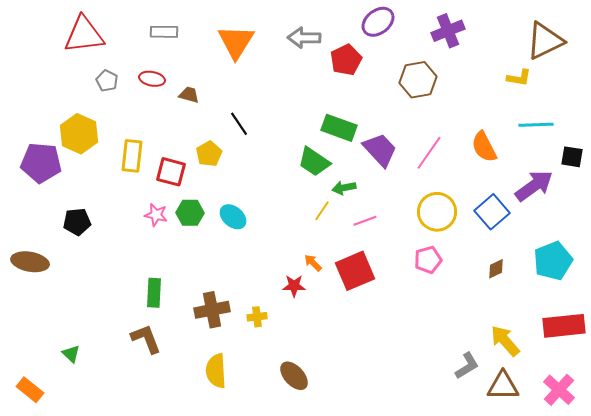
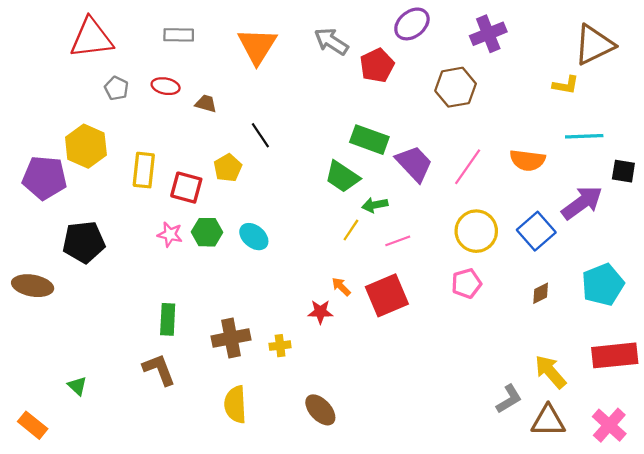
gray arrow: (304, 38) -> (331, 41), turned 32
orange semicircle: (484, 147) -> (528, 160), turned -56
black pentagon: (77, 222) -> (84, 242), size x1.4

